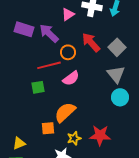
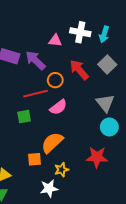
pink triangle: (68, 14) -> (55, 41), turned 40
gray square: (117, 47) -> (107, 65), moved
red star: (100, 135) -> (97, 157), moved

